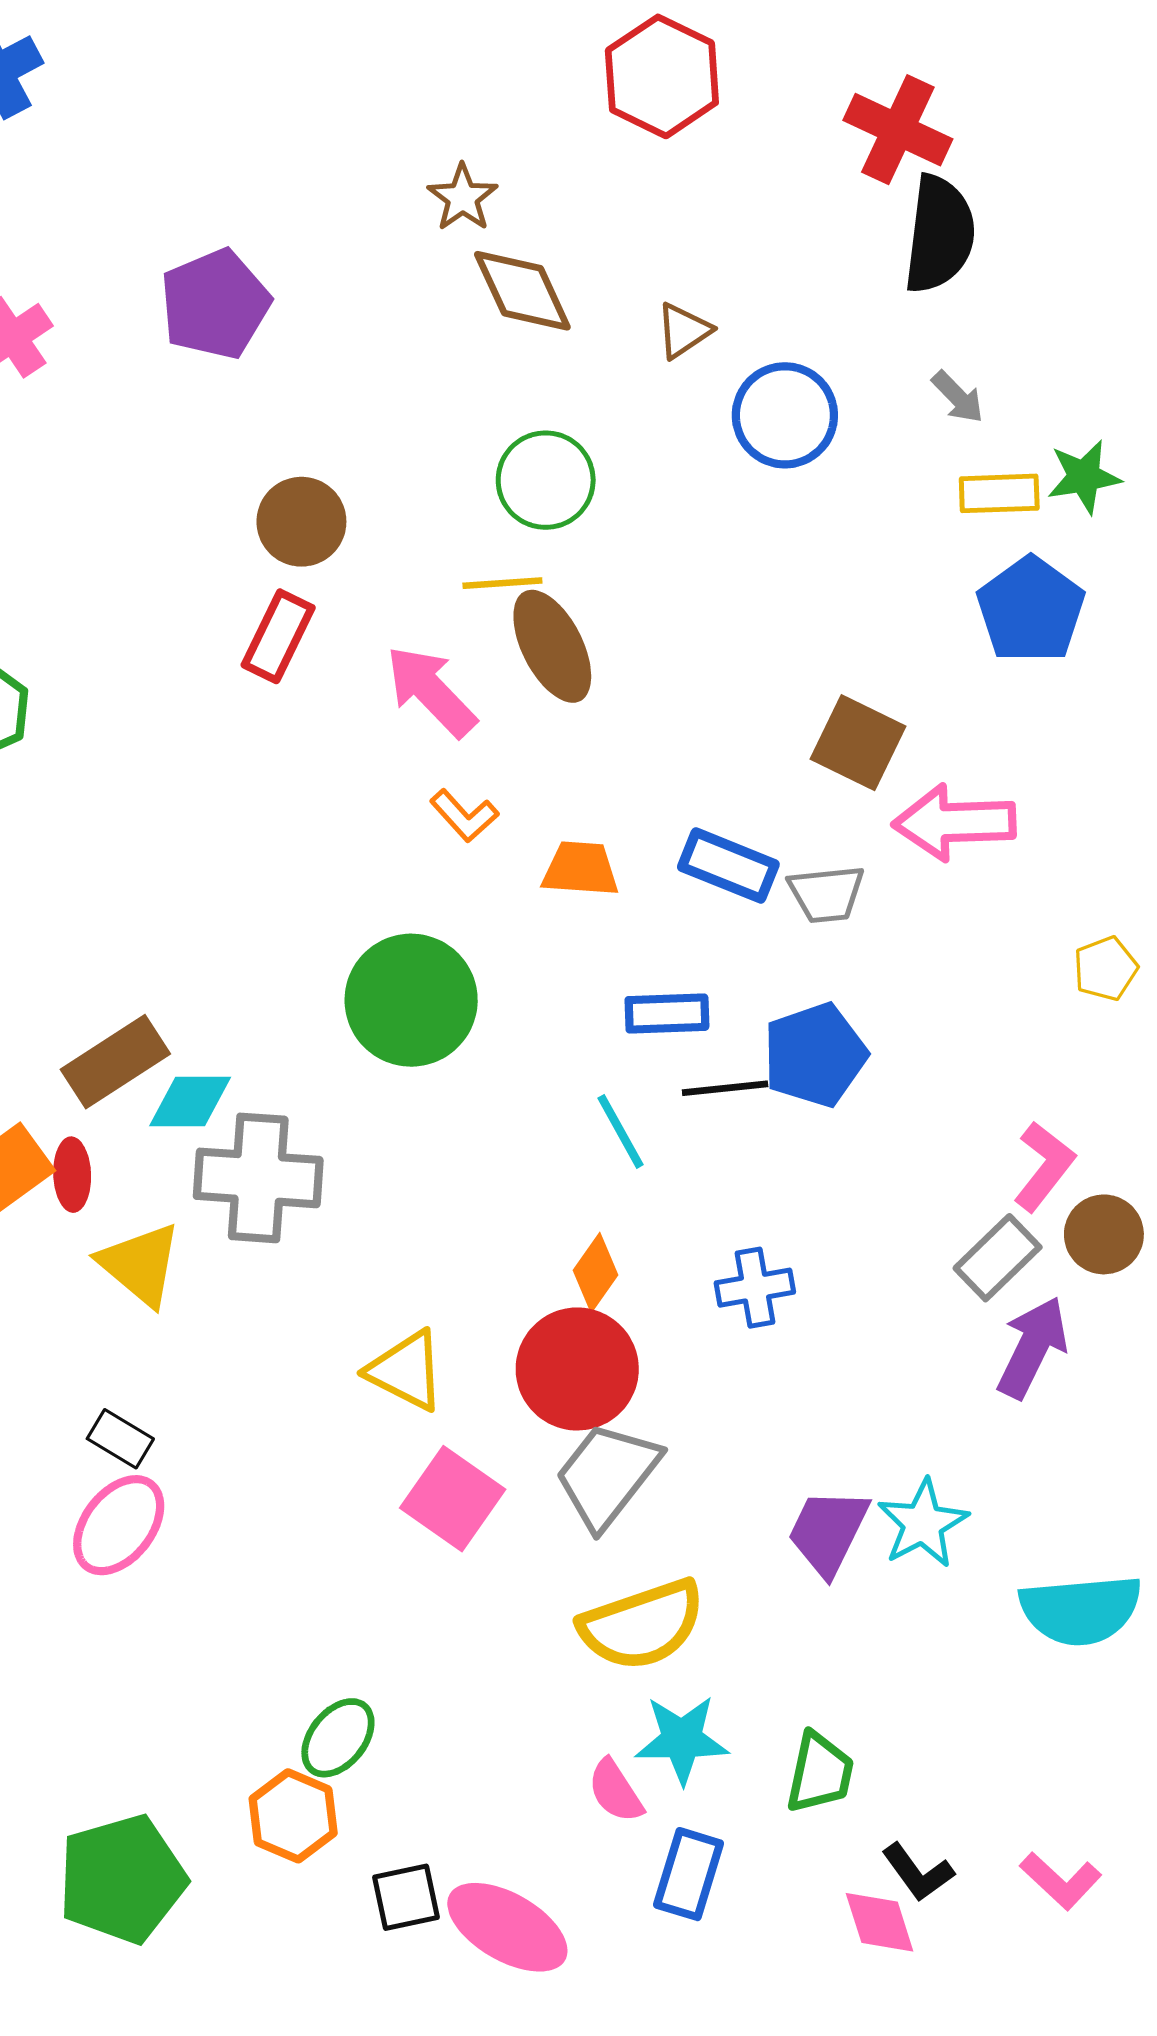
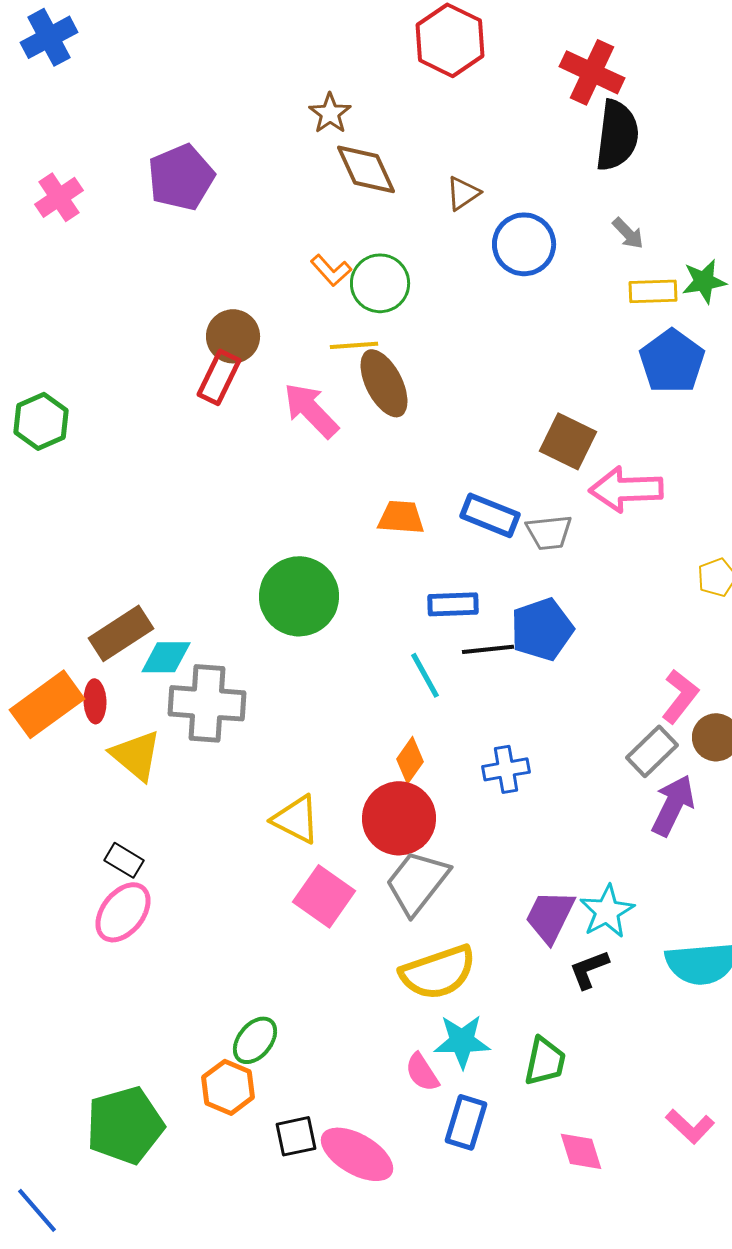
brown circle: (301, 522) -> (233, 336), moved
orange L-shape: (464, 816) -> (331, 270), moved
black L-shape: (918, 1872) -> (589, 969), moved, turned 105

